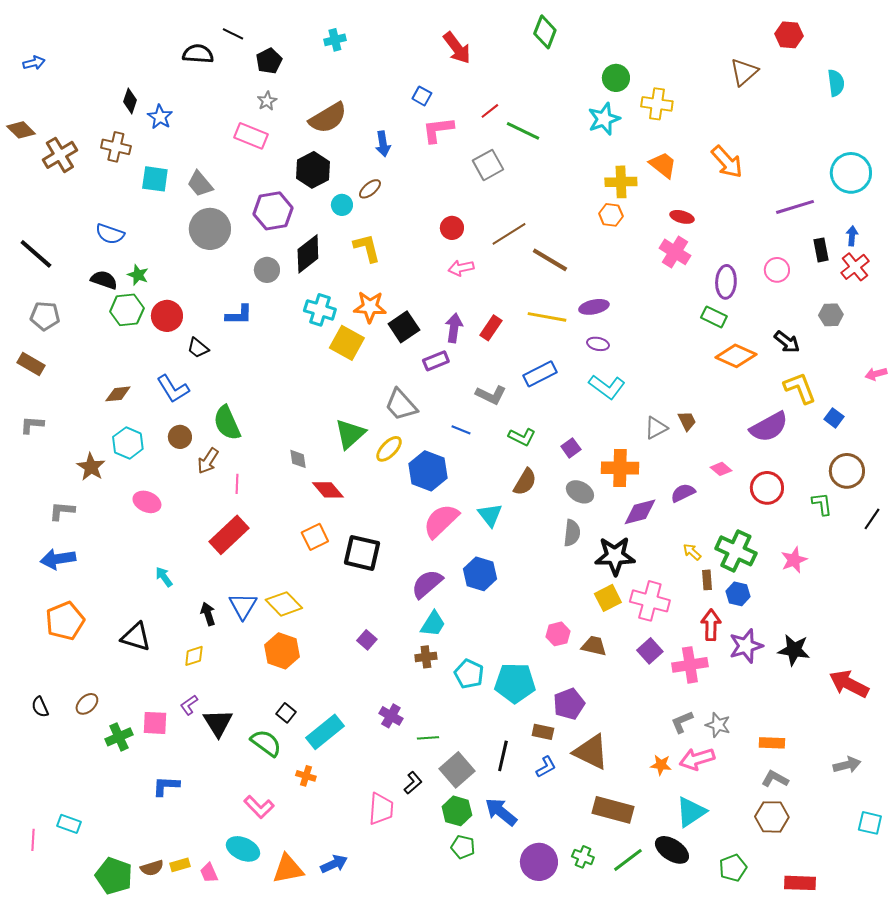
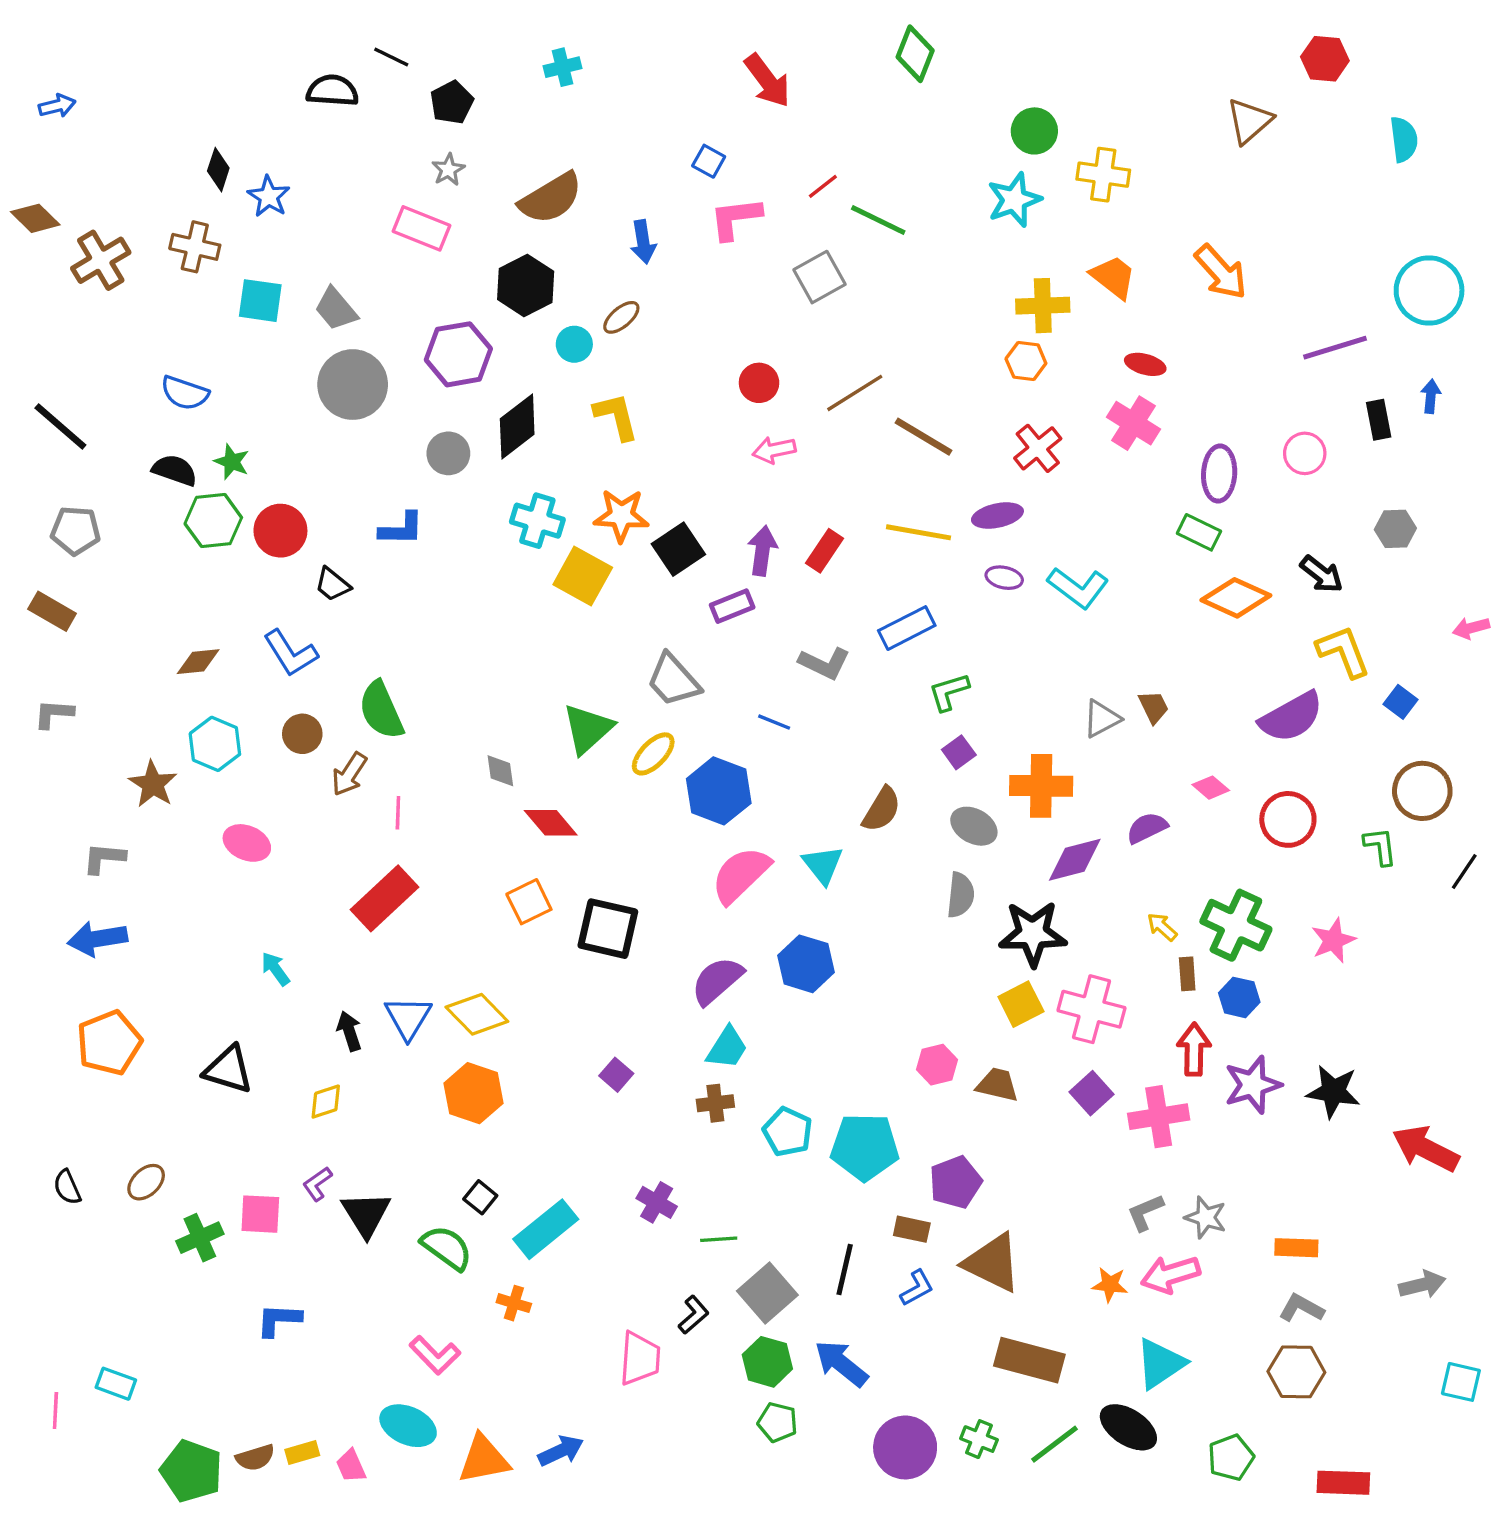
red cross: (855, 267) -> (1038, 448), moved
cyan L-shape: (607, 387) -> (1078, 588), moved
green L-shape: (522, 437) -> (949, 692), moved, turned 136

